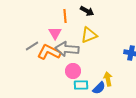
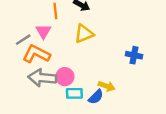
gray line: (32, 46) -> (23, 40), moved
gray arrow: (67, 49) -> (42, 78), moved
yellow arrow: (108, 79) -> (107, 86), turned 120

